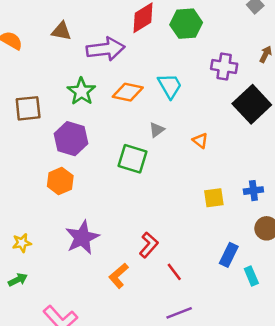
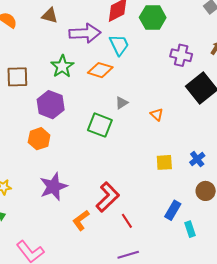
cyan trapezoid: (170, 86) -> (119, 45), moved
blue cross: (253, 191) -> (197, 159), turned -35
red L-shape: (149, 245) -> (108, 197), size x1.4

